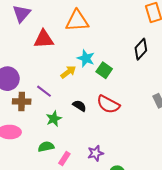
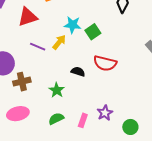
green square: (104, 70) -> (93, 32), turned 35
purple line: (44, 91) -> (38, 47), moved
pink rectangle: (64, 159) -> (83, 120), moved

